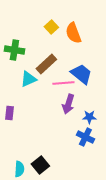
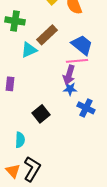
pink line: (63, 83) -> (77, 61), moved
blue star: (89, 117) -> (70, 89), moved
black square: (40, 165) -> (41, 114), moved

